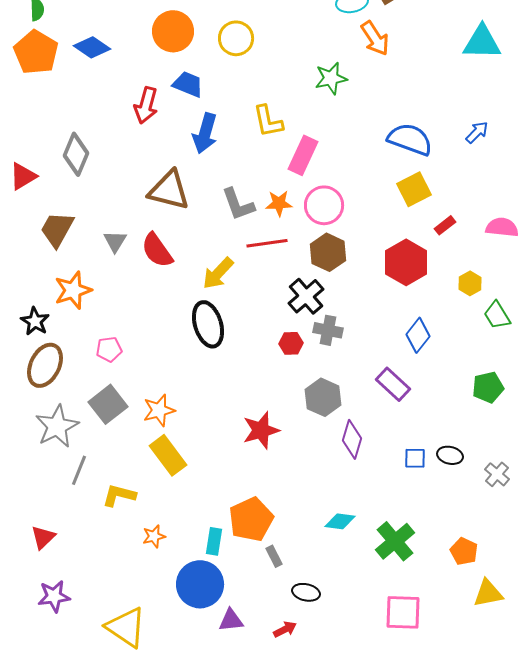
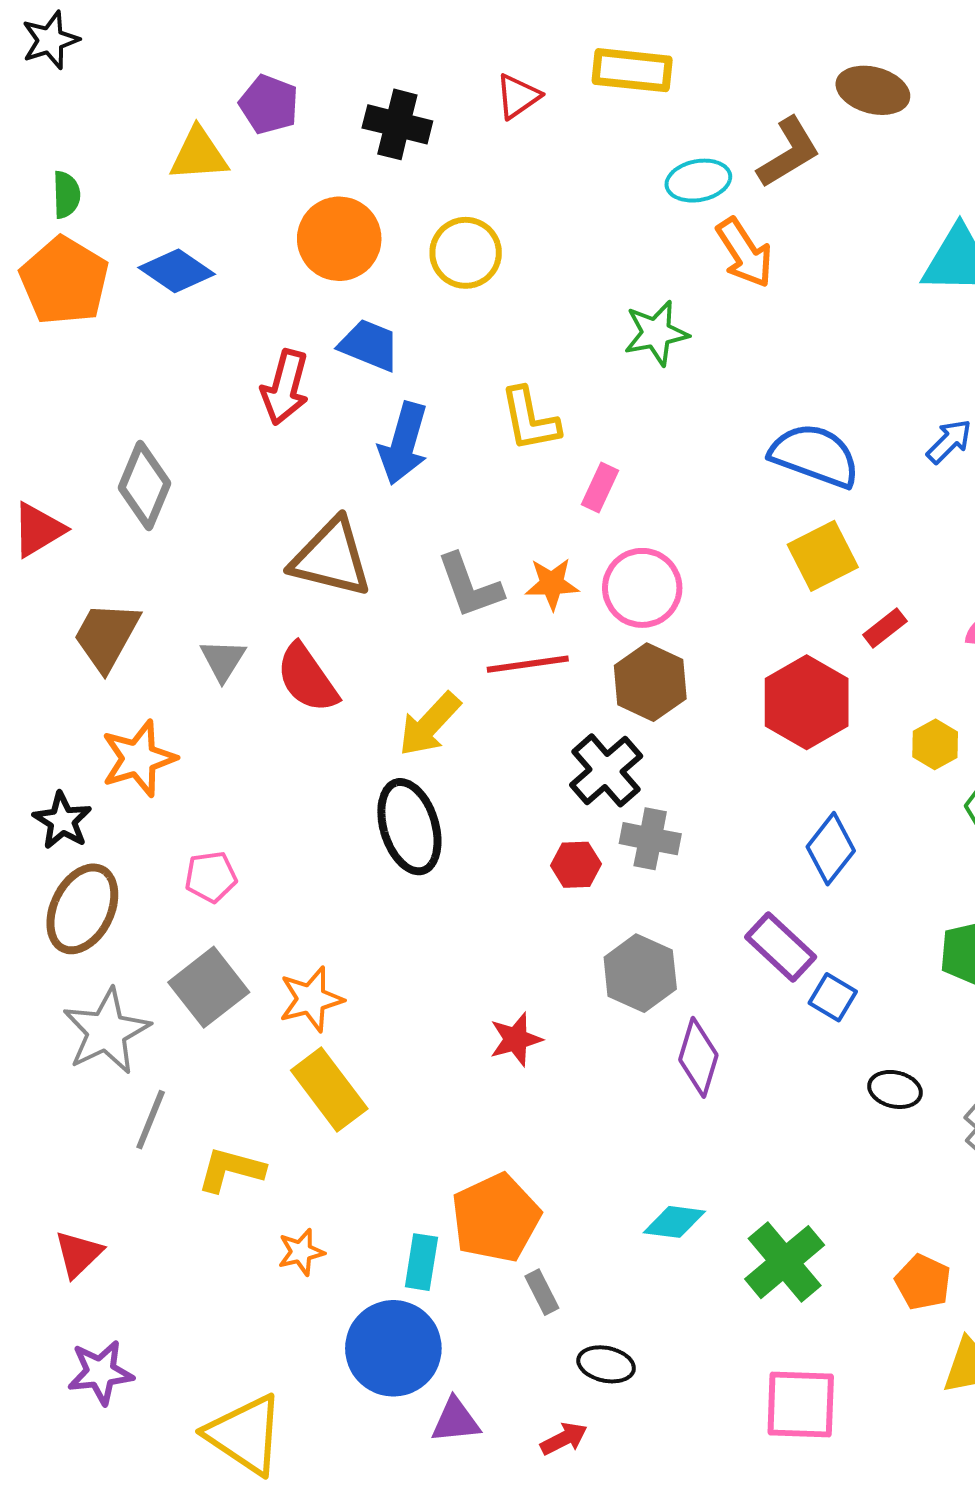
pink rectangle: (303, 155) -> (600, 488), size x0.6
red star: (261, 430) -> (516, 1039), size x0.7
blue square: (415, 458) -> (833, 997), moved, turned 30

